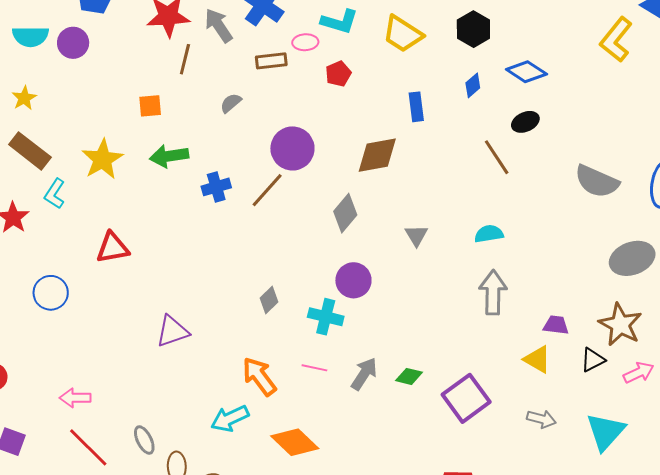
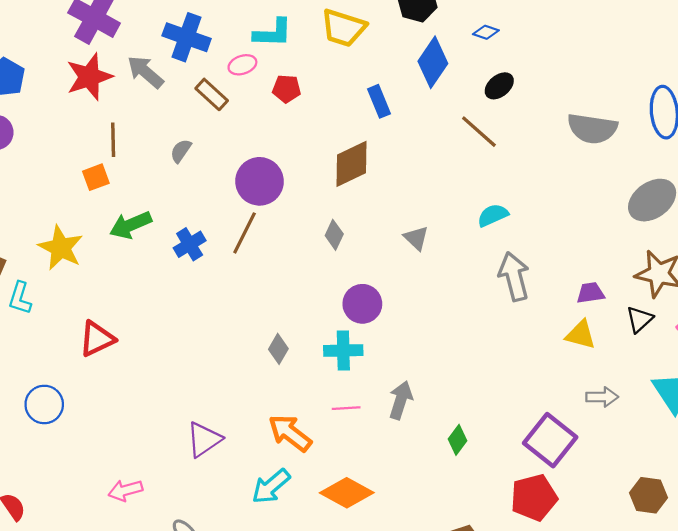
brown line: (185, 59) -> (113, 140), moved
brown rectangle: (271, 61) -> (212, 94), turned 64
blue diamond: (526, 72) -> (486, 32), size x0.6
red pentagon: (338, 74) -> (287, 89), turned -30
blue diamond: (473, 85) -> (433, 62), size x1.8
gray diamond: (345, 213) -> (334, 235), size x0.7
purple triangle: (172, 331) -> (204, 439), moved
green diamond: (409, 376) -> (457, 440), moved, turned -52
pink arrow: (75, 398) -> (125, 490), moved
purple square: (466, 398) -> (550, 440), moved

